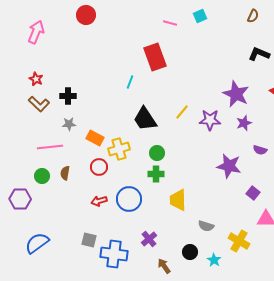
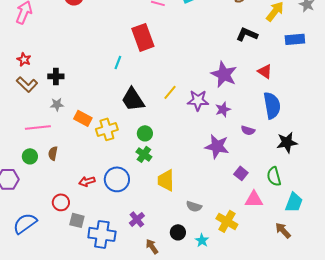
purple star: (244, 123) -> (223, 109), moved
red circle: (99, 167) -> (61, 202), moved
green cross: (156, 174) -> (144, 154), turned 35

